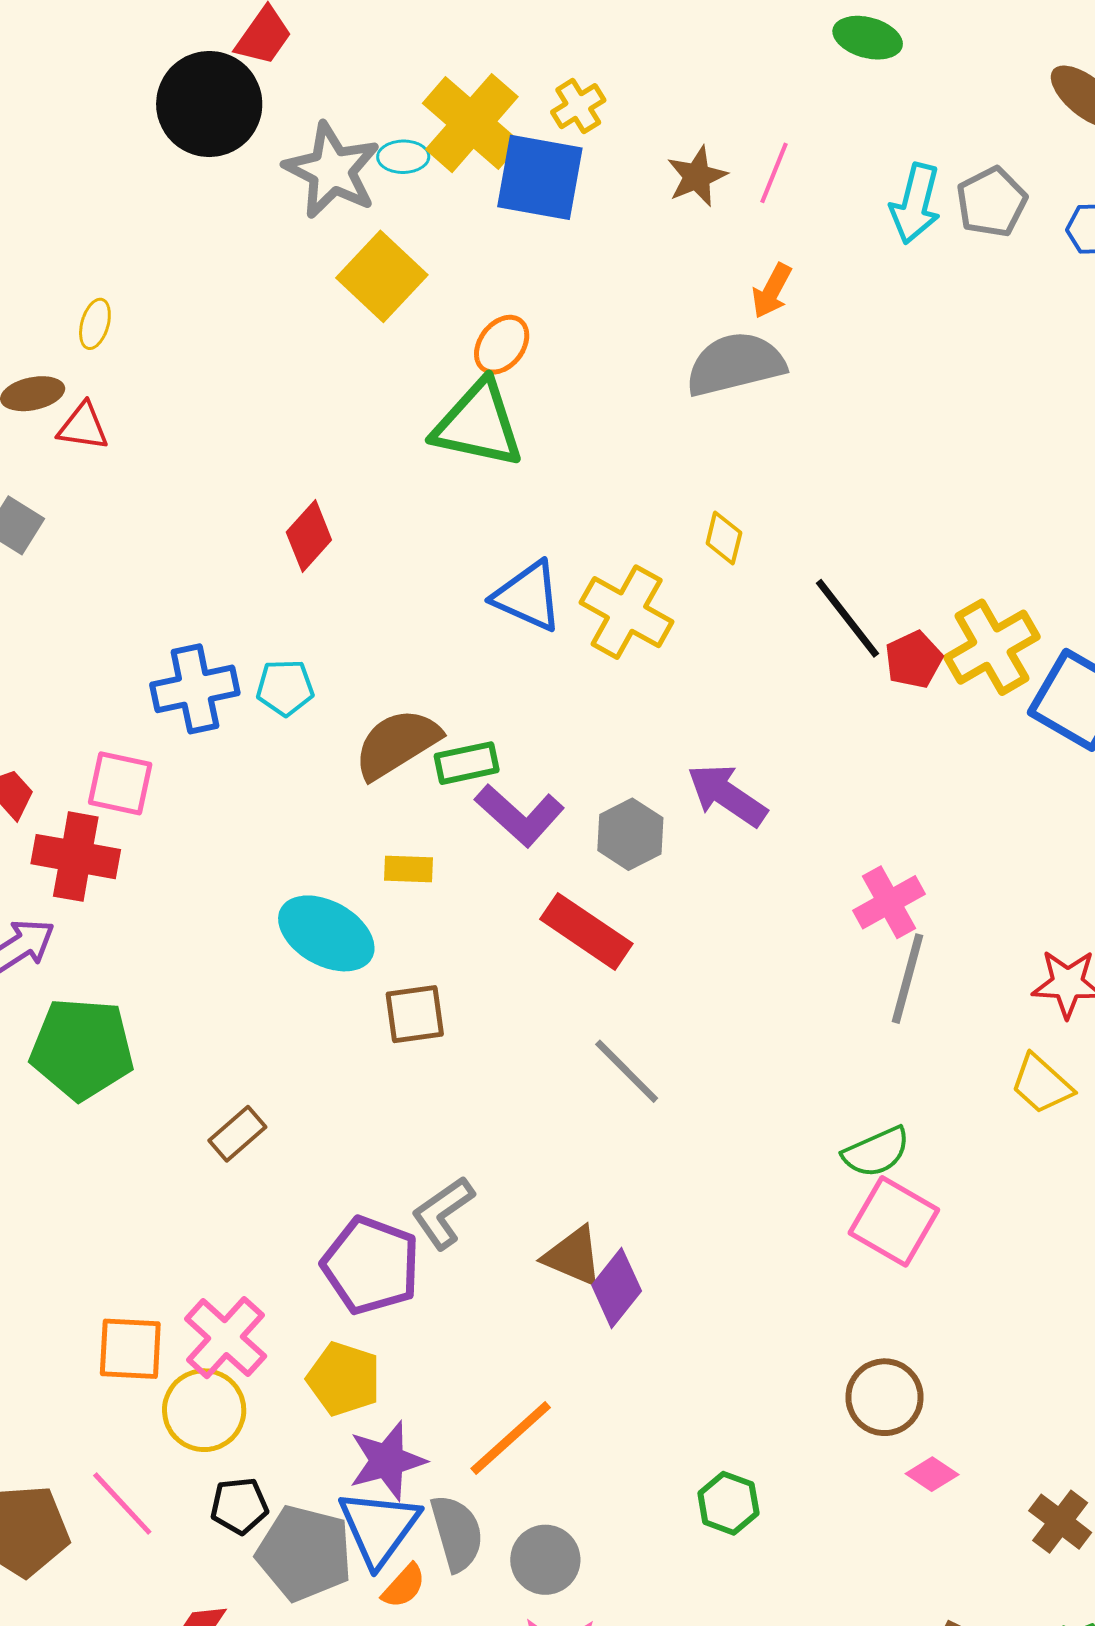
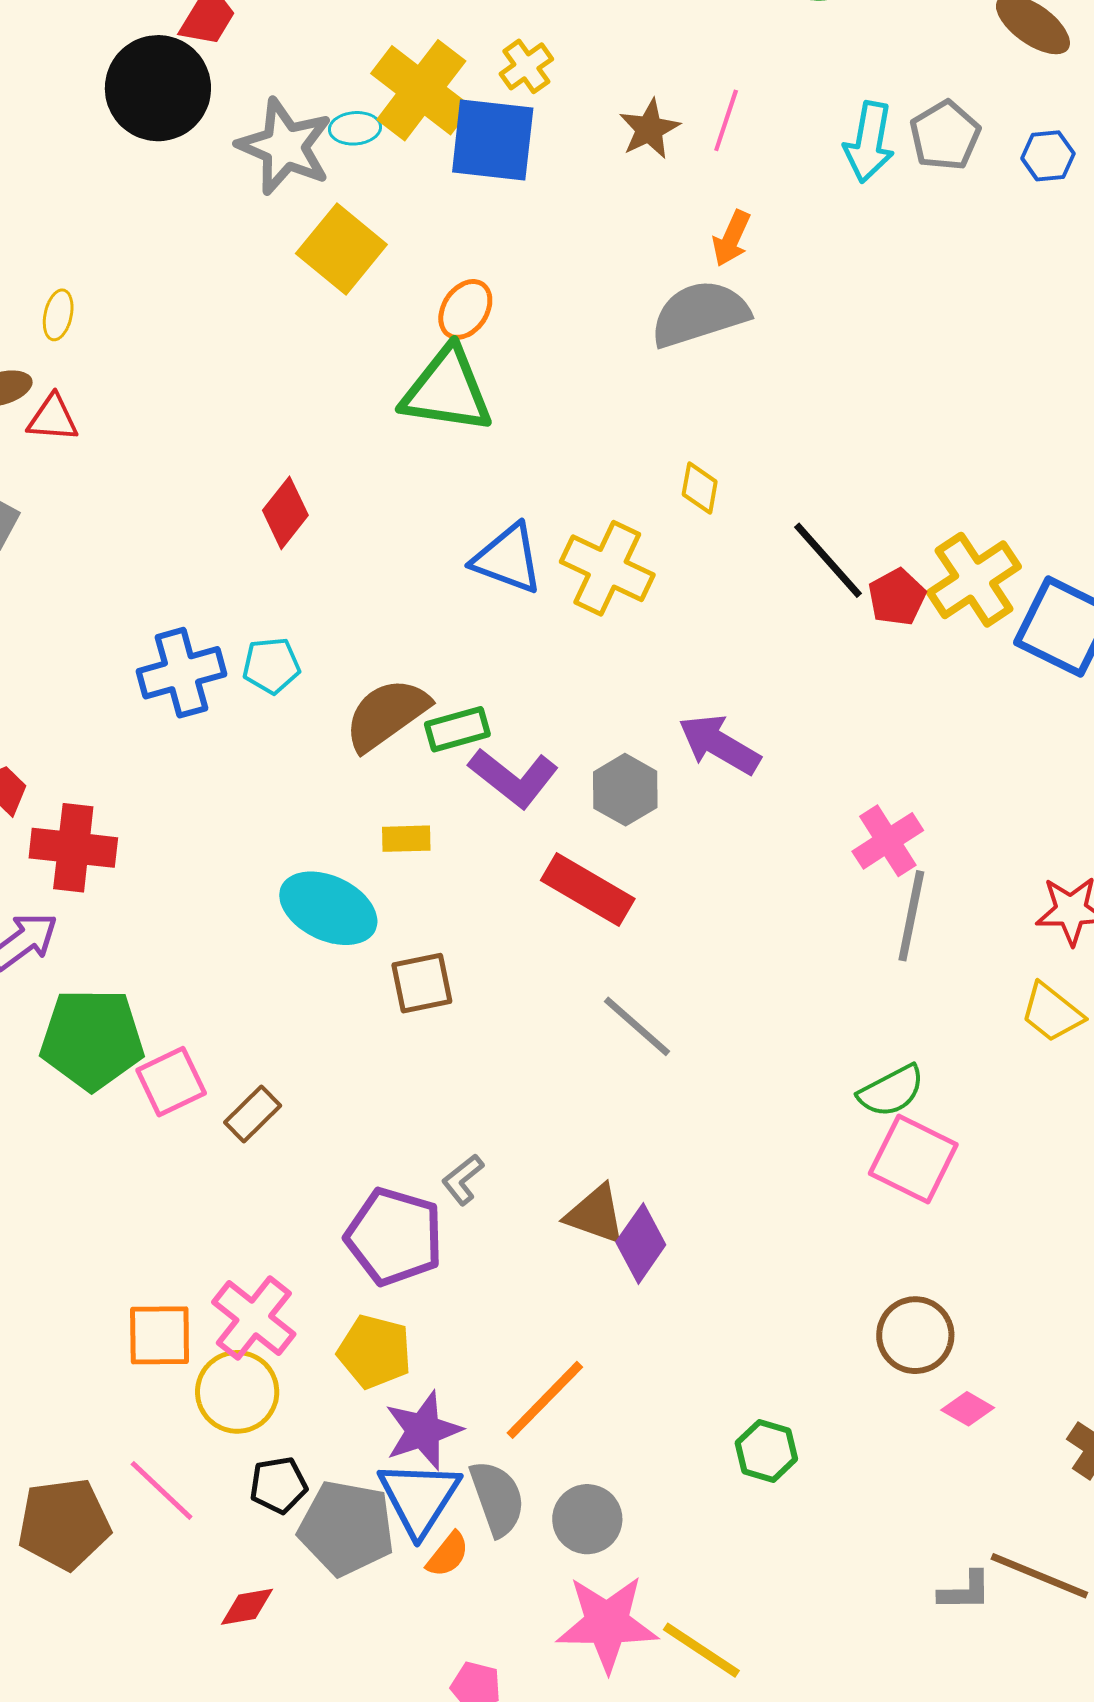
pink square: (120, 783) -> (171, 1082), moved, turned -34
gray L-shape: (443, 1213) -> (463, 1179), size x0.7

